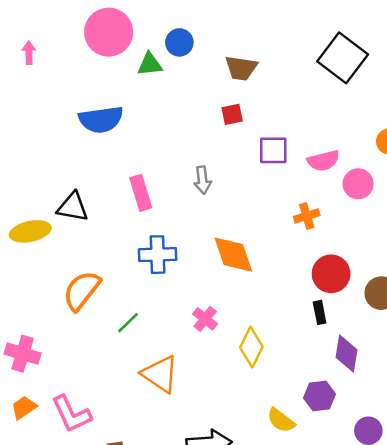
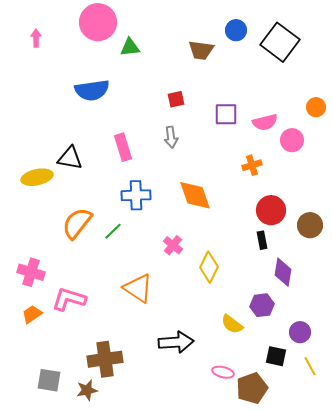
blue circle: (179, 42) -> (236, 30), moved
red square: (232, 114) -> (176, 99), moved
green line: (128, 323) -> (113, 231), moved
pink L-shape: (71, 414) -> (69, 299), moved, turned 132

